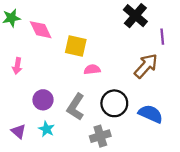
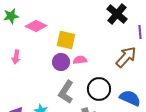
pink diamond: (41, 30) -> (36, 26), turned -40
purple circle: (43, 100) -> (61, 62), moved

